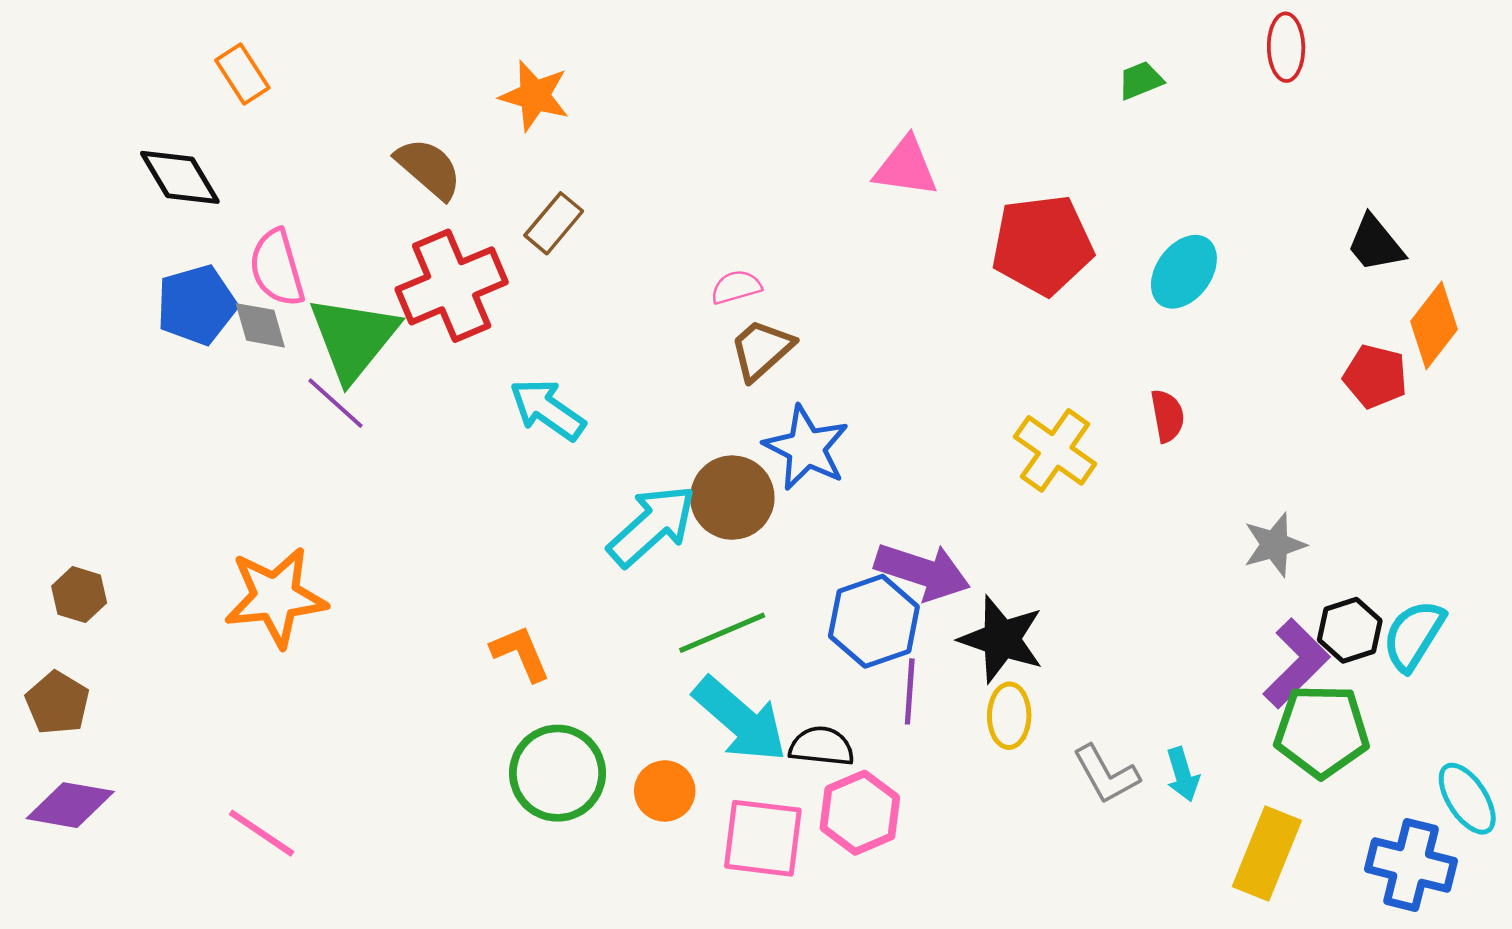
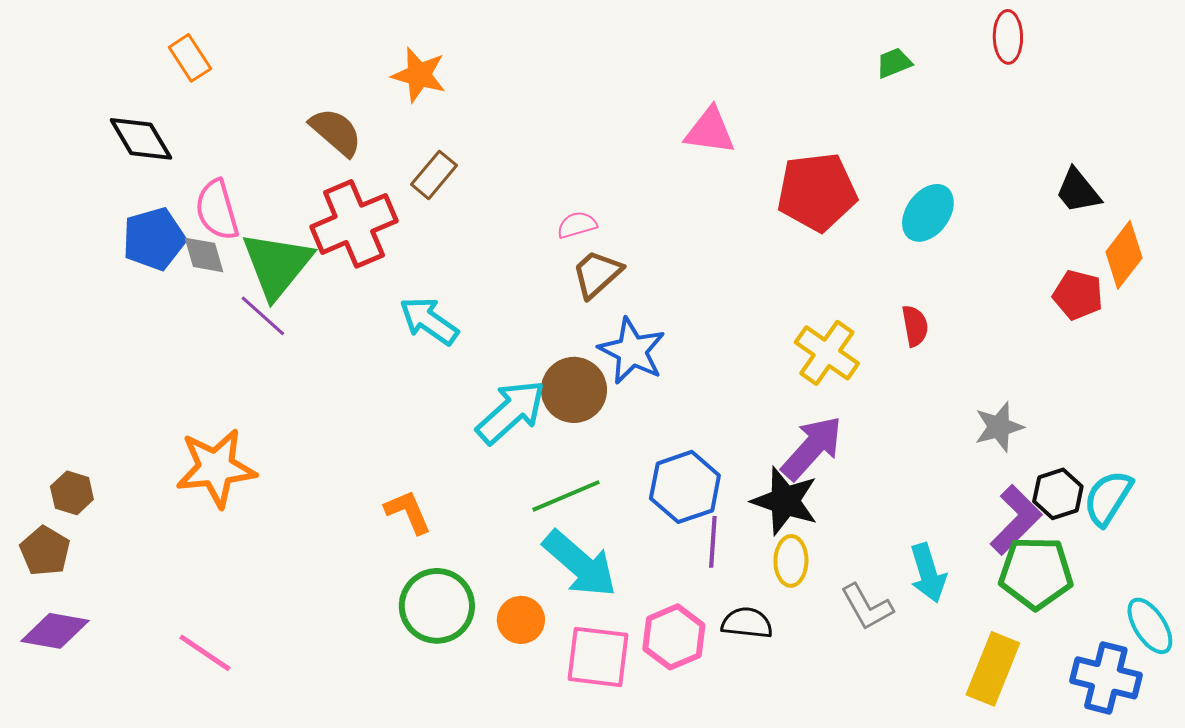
purple arrow: (922, 572) -> (812, 448), moved, turned -66
brown hexagon: (79, 595) -> (72, 493), moved
black semicircle: (822, 746) -> (747, 623), moved
cyan arrow: (1183, 774) -> (928, 573), moved, size x1.4

